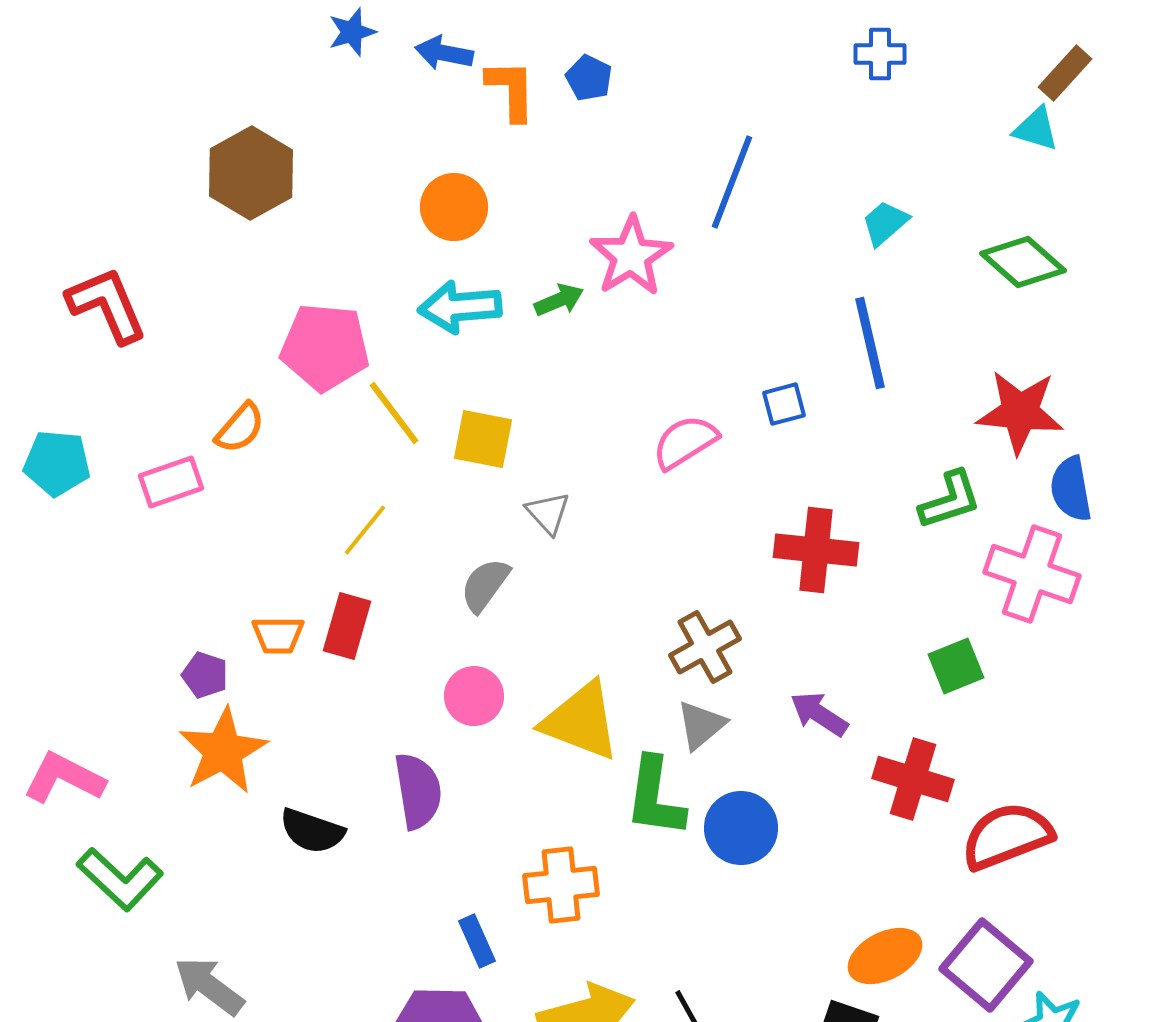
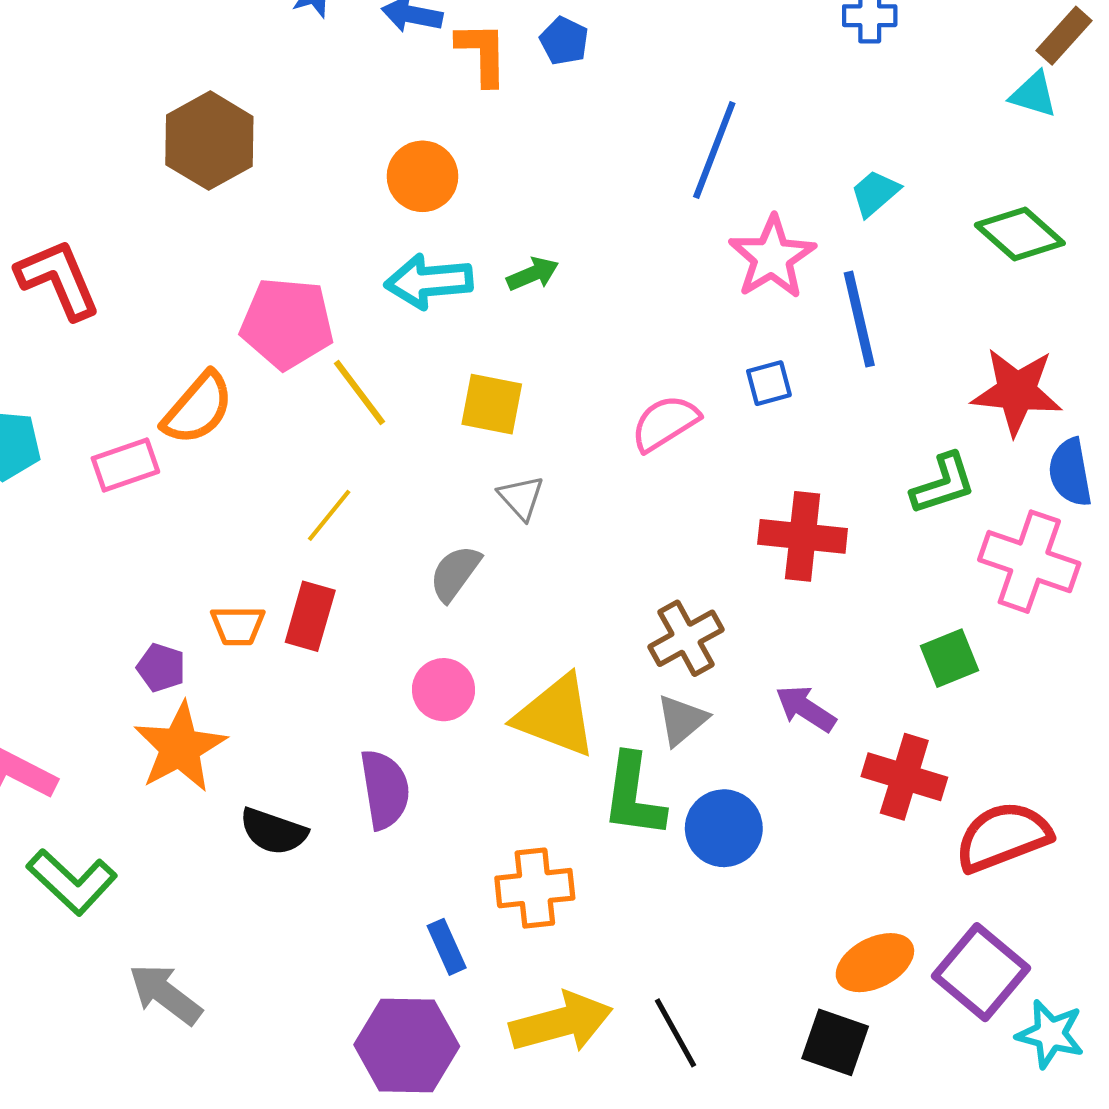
pink star: (631, 256) -> (772, 257), moved
orange semicircle: (240, 428) -> (198, 408), size x1.4
yellow square: (483, 439) -> (492, 404), moved

